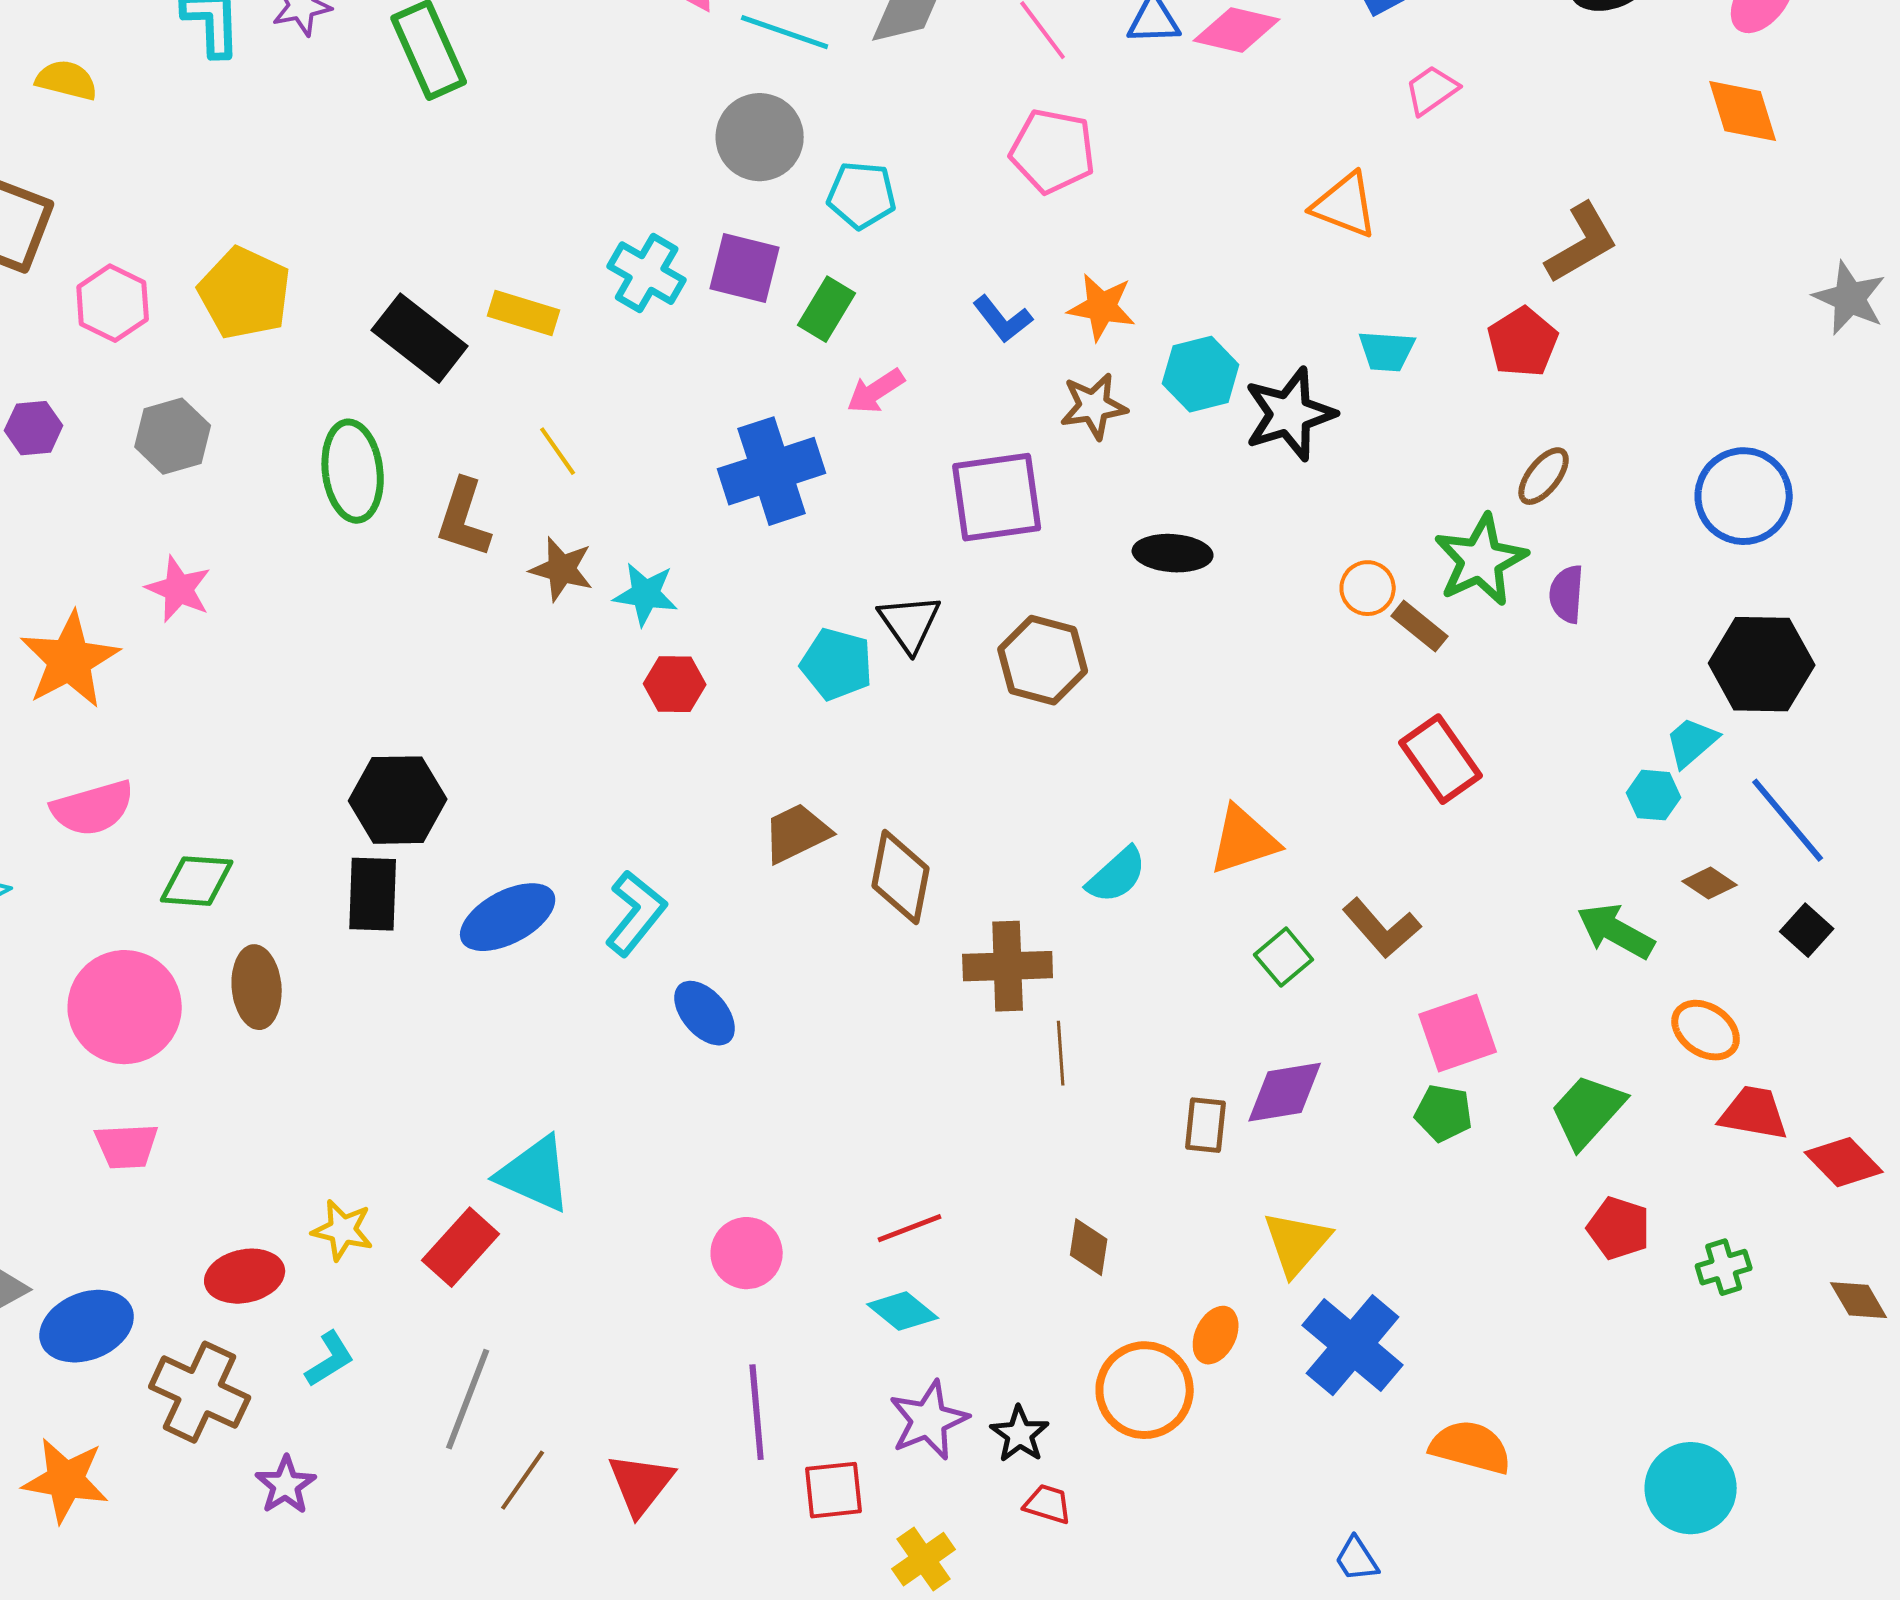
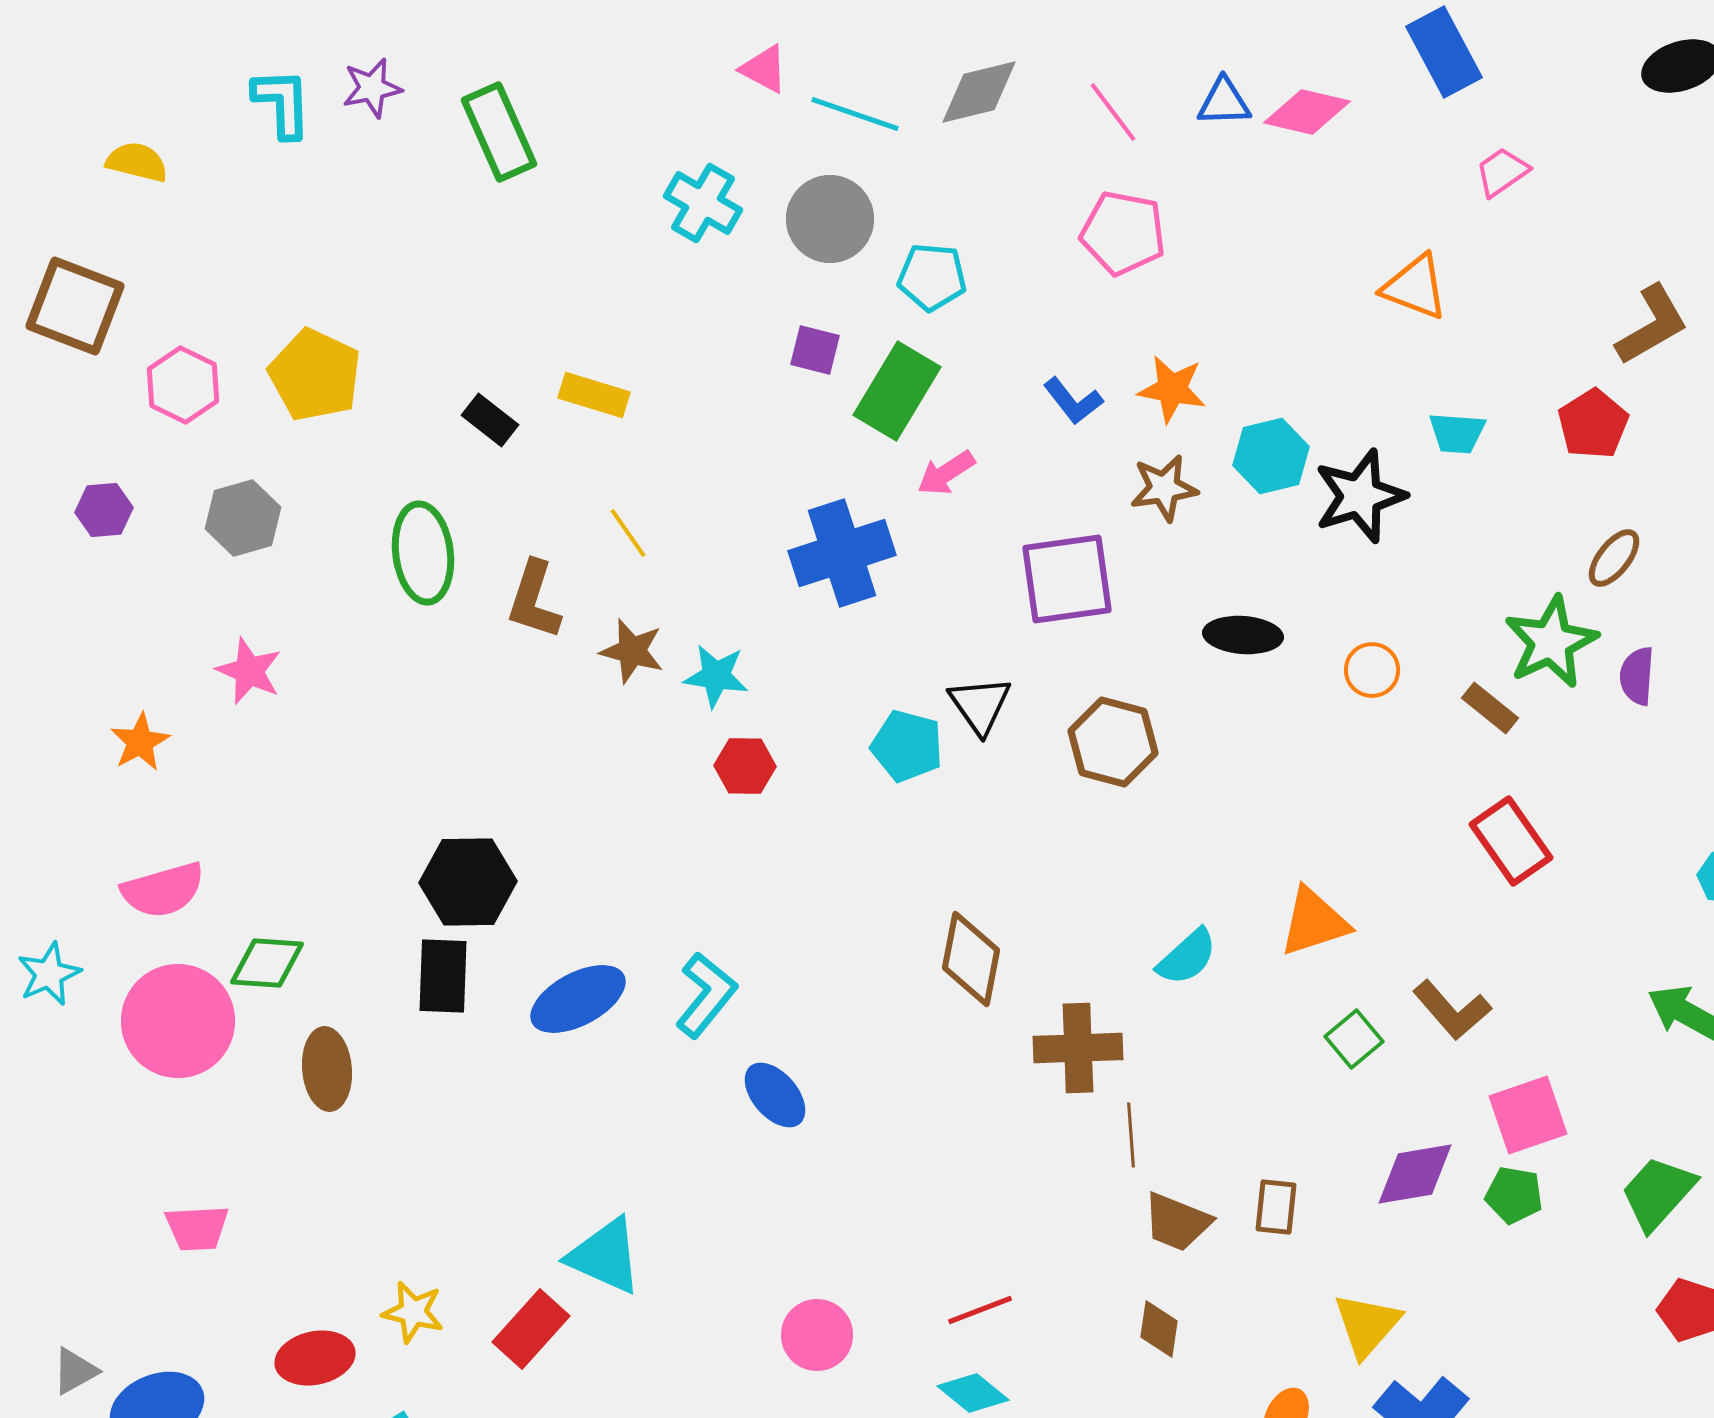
purple square: (745, 268) -> (815, 350), size x0.7
cyan cross: (647, 273) -> (703, 203), moved
green rectangle: (827, 309) -> (897, 391), size x1.5
black rectangle: (420, 338) -> (490, 420), size x0.6
orange circle: (1368, 588) -> (1372, 670), moved
orange star: (70, 660) -> (140, 742), size x0.6
brown trapezoid: (797, 833) -> (1177, 1222), moved, turned -132
pink circle: (125, 1007) -> (178, 1021), moved
purple diamond: (1285, 1092) -> (1415, 1174), moved

